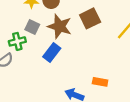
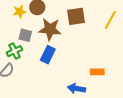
brown square: (90, 18) -> (76, 16), turned 30

